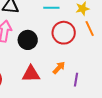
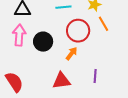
orange arrow: (59, 68) -> (72, 53), moved
red triangle: (31, 74) -> (61, 81), moved

